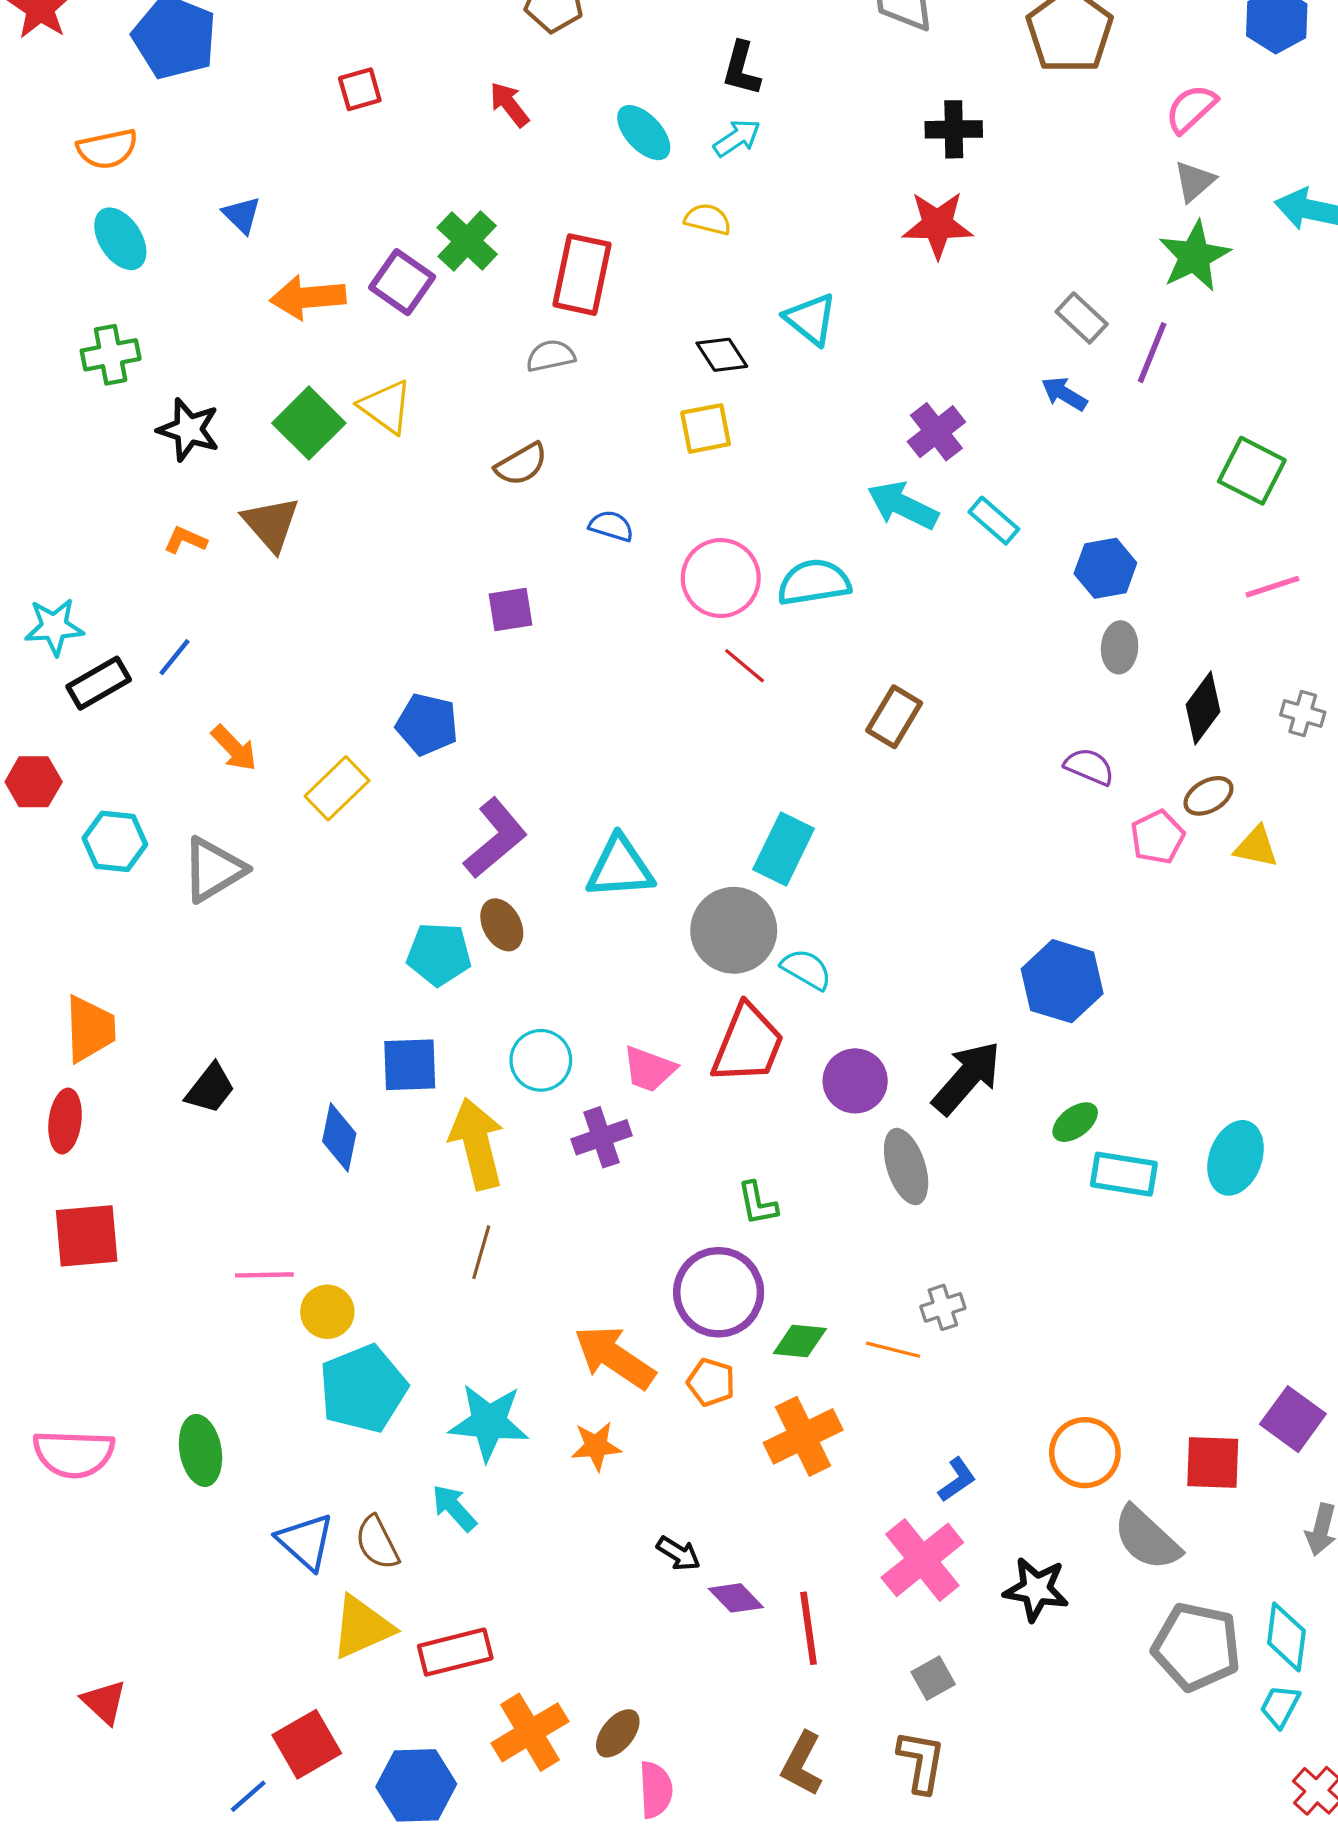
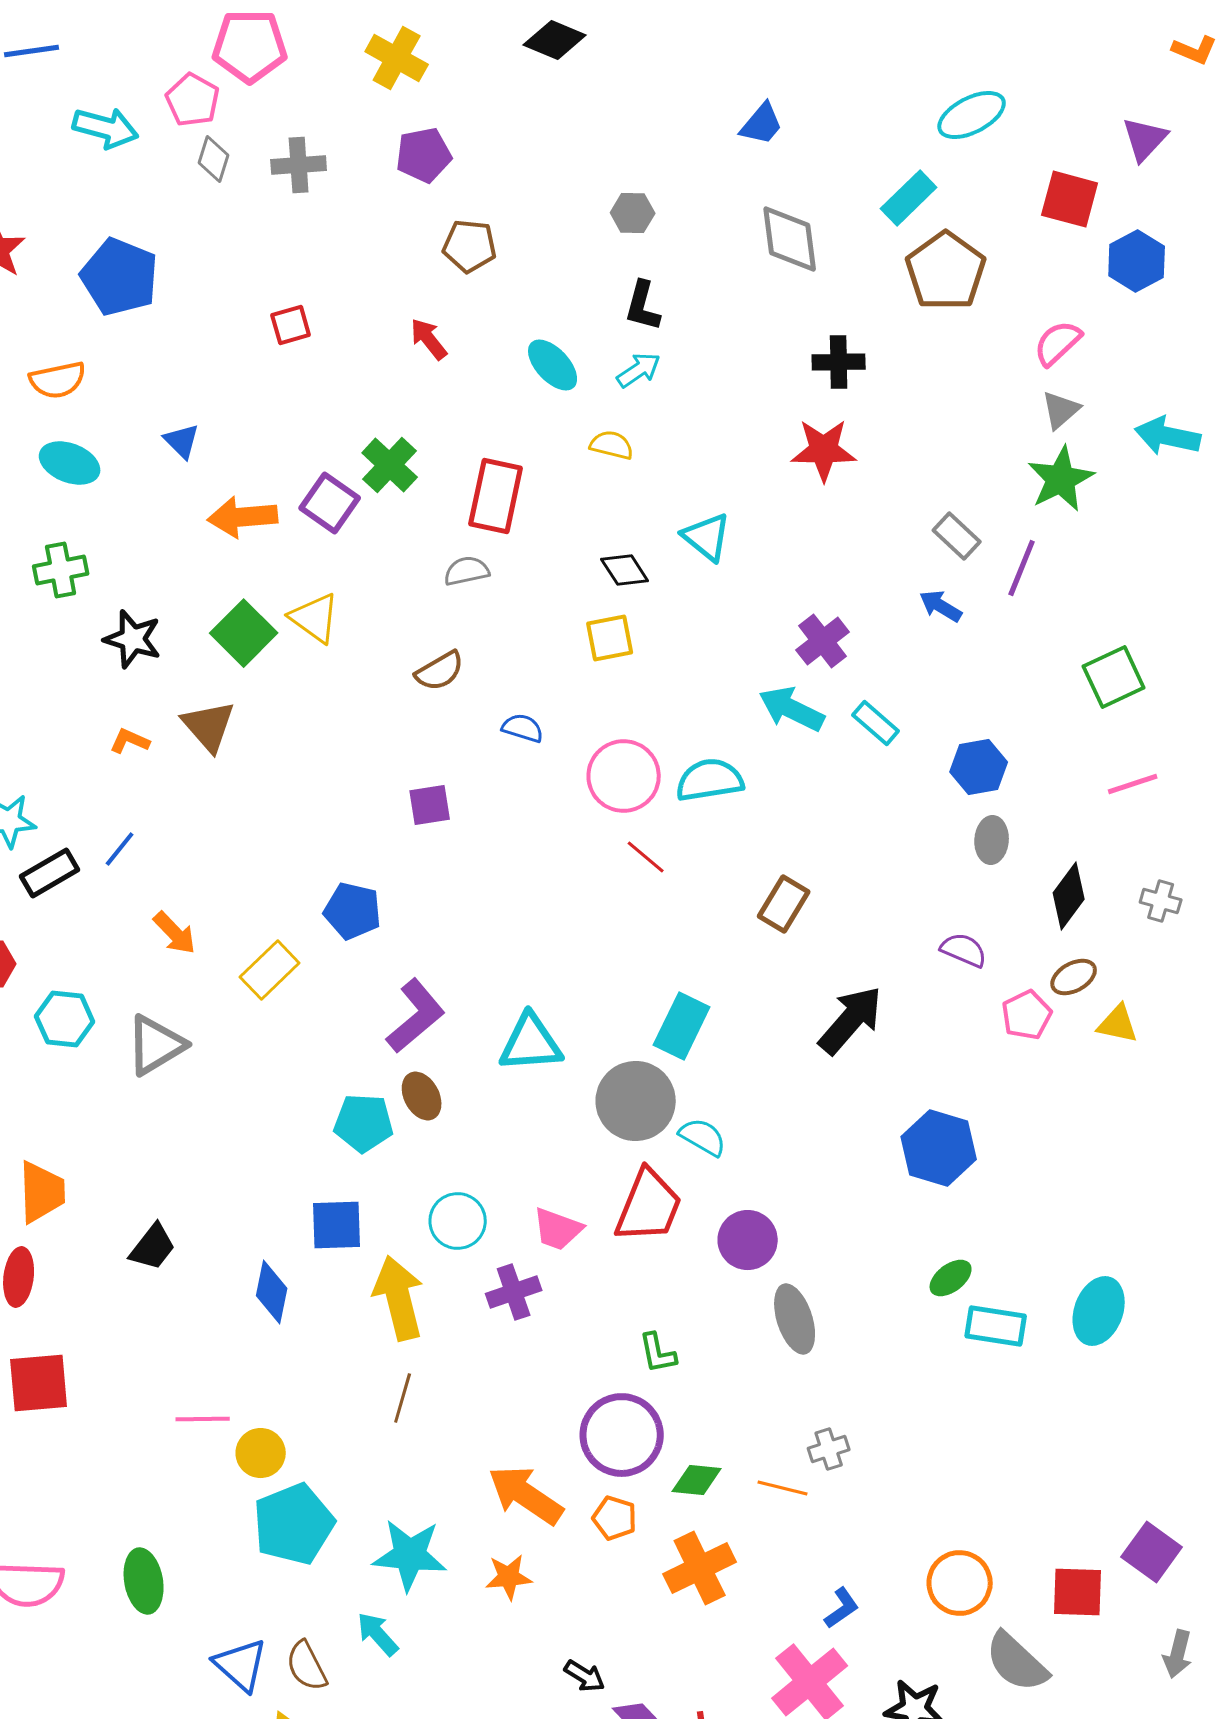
cyan ellipse: (120, 239) -> (70, 463), turned -36
green square: (1252, 471) -> (1114, 677), turned 38
black arrow: (967, 1078) -> (851, 1020), moved

